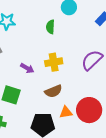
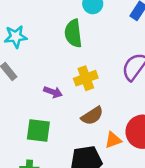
green semicircle: (50, 27) -> (73, 33), size x1.5

